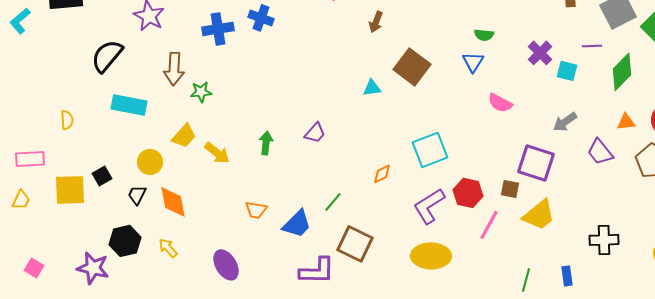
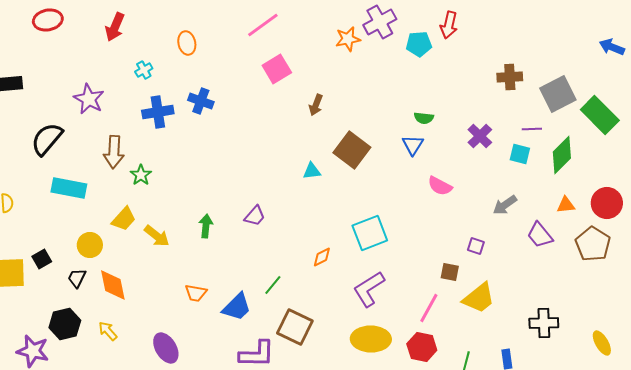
cyan square: (567, 71) -> (520, 154), moved
green star: (201, 92) -> (141, 175), turned -30
purple square: (536, 163) -> (476, 246), size x0.5
red hexagon: (468, 193) -> (422, 347), moved

